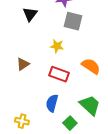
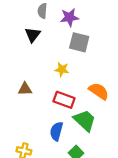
brown triangle: (23, 64) -> (25, 89), turned 32
green trapezoid: (90, 105) -> (85, 120), moved

